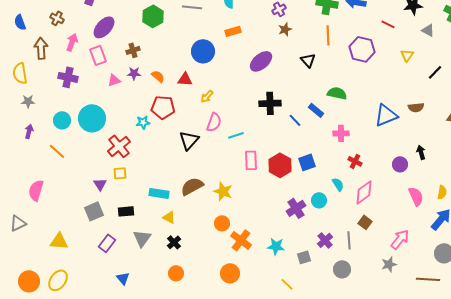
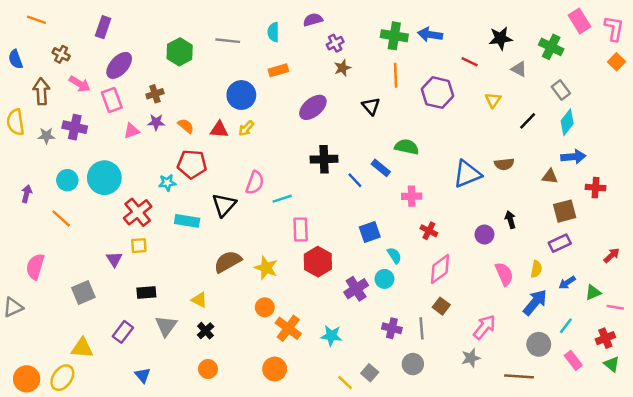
pink arrow: (72, 42) -> (80, 84), turned 102
yellow arrow: (207, 96) -> (246, 128), moved
gray star: (28, 101) -> (46, 136), moved
red hexagon: (280, 165) -> (318, 262), moved
cyan semicircle: (338, 184) -> (394, 255), moved
cyan rectangle: (159, 193) -> (187, 221), moved
gray square: (94, 211) -> (83, 292), moved
purple cross: (325, 240) -> (392, 328), turned -35
yellow triangle: (59, 241) -> (82, 348), moved
gray square: (304, 257) -> (370, 373), moved, turned -32

